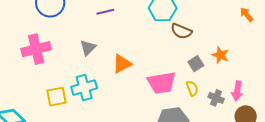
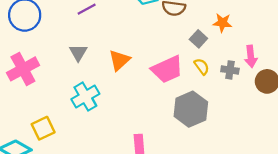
yellow square: (56, 97) -> (43, 128), moved

